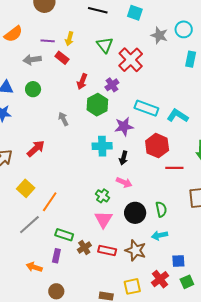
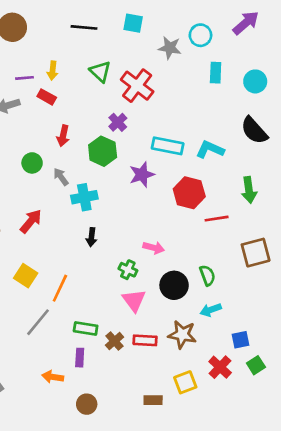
red arrow: (82, 82) -> (63, 136), moved
green circle: (33, 89) -> (32, 163), moved
cyan cross: (102, 146) -> (84, 197), moved
black arrow: (123, 158) -> (91, 237), moved

